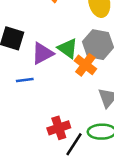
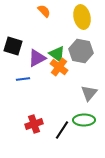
orange cross: (85, 65) -> (59, 67), moved
red cross: (59, 128) -> (34, 124), moved

